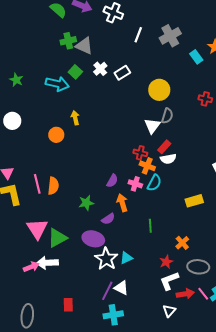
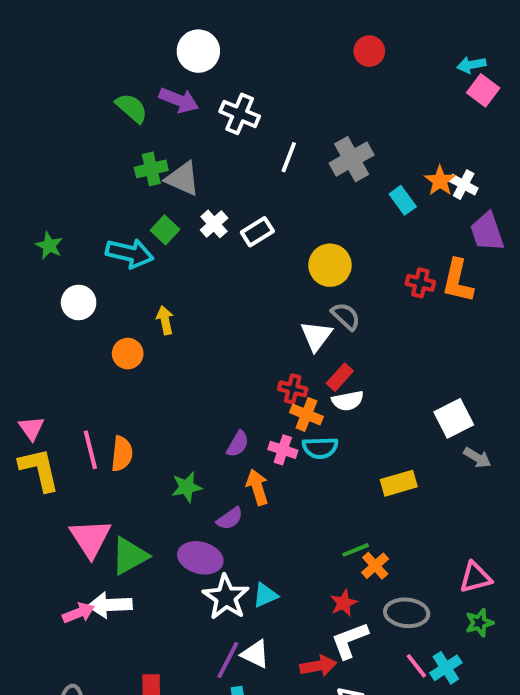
gray semicircle: (167, 116) -> (346, 316), turned -63
white circle: (12, 121) -> (79, 302), moved
cyan semicircle: (154, 183) -> (320, 448), turned 60
green line: (150, 226) -> (356, 550), moved, turned 72
red arrow: (185, 294) -> (318, 666), moved

